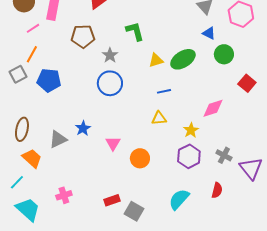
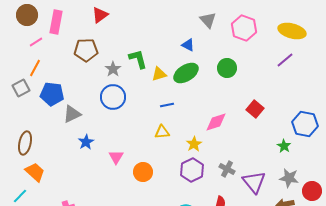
green L-shape: (135, 31) -> (138, 59), moved
blue triangle: (209, 33) -> (188, 45), moved
red square: (247, 83) -> (255, 109), moved
gray triangle: (58, 139) -> (72, 114), moved

